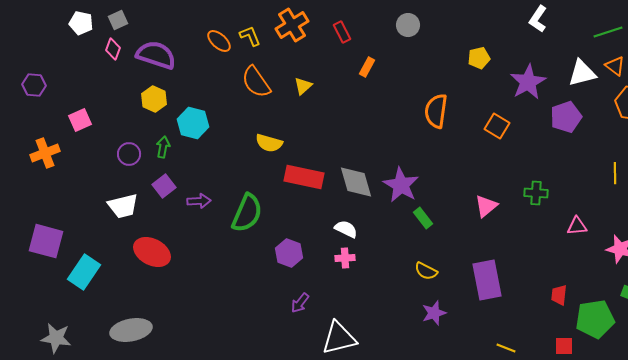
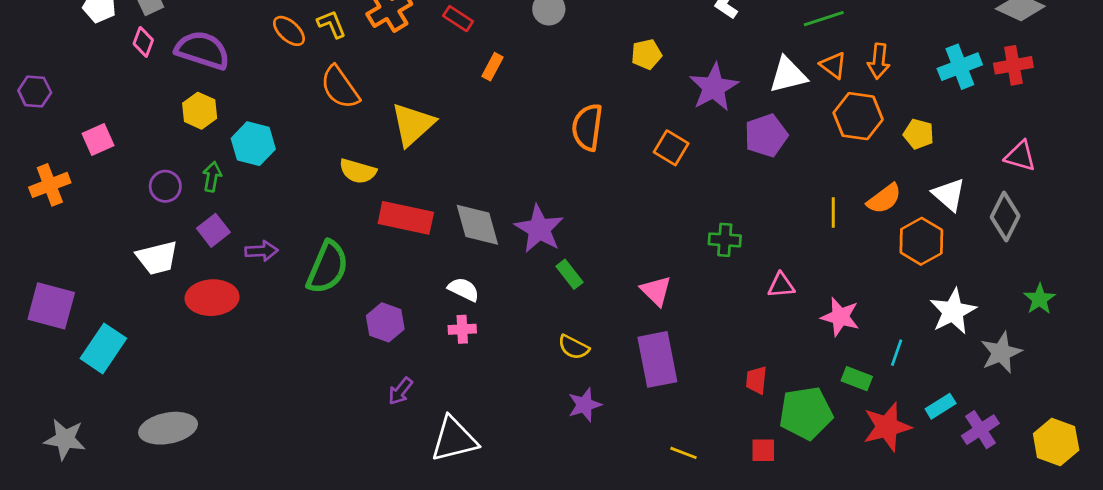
red rectangle: (342, 32) -> (458, 19), turned -30
yellow triangle: (303, 86) -> (413, 124), moved, size x1.8
pink triangle: (486, 206) -> (656, 291), moved, turned -35
red ellipse: (152, 252) -> (212, 298), moved, turned -30

